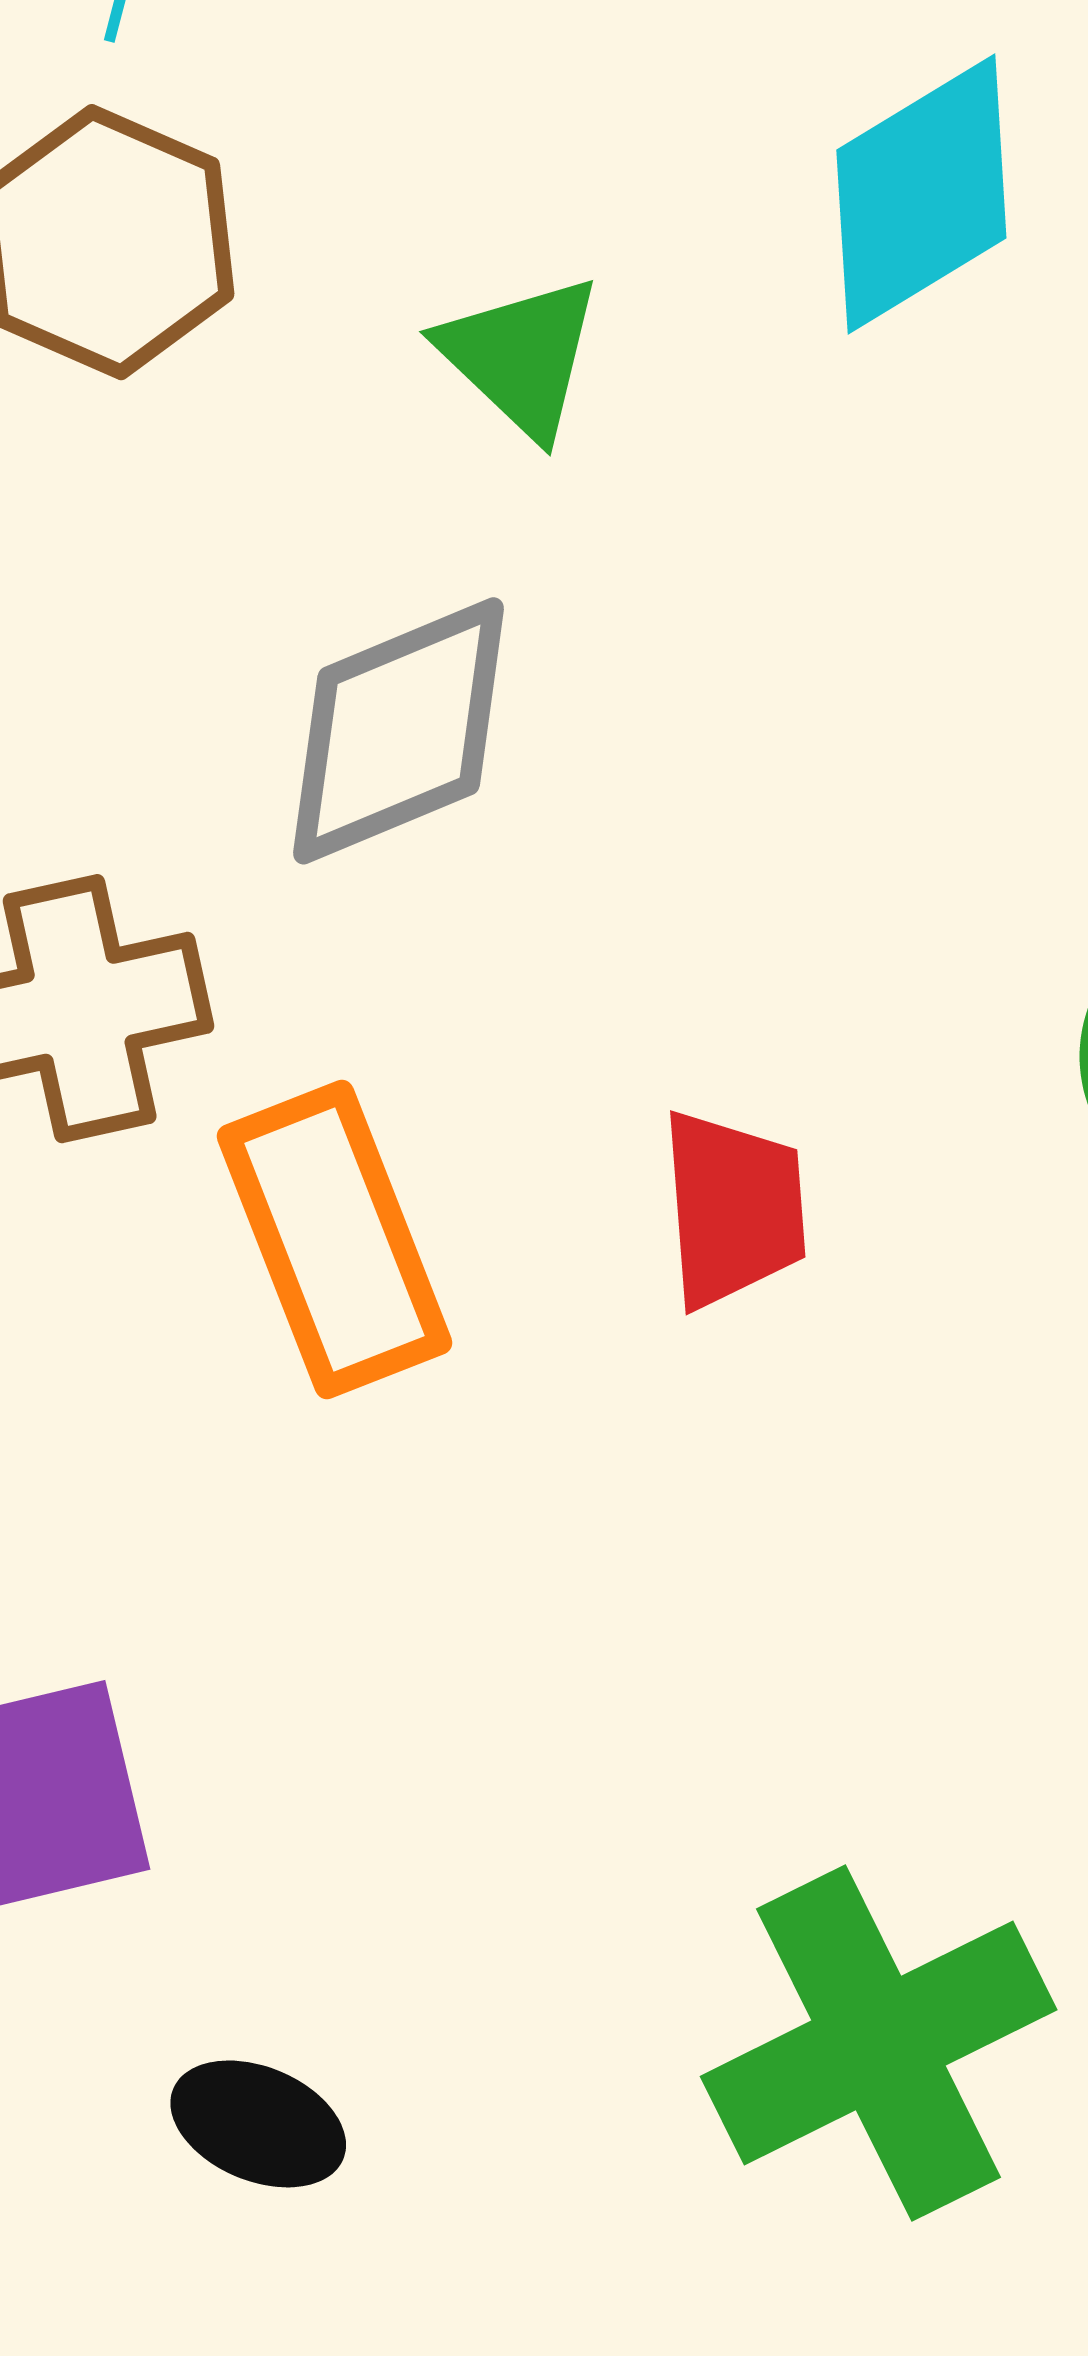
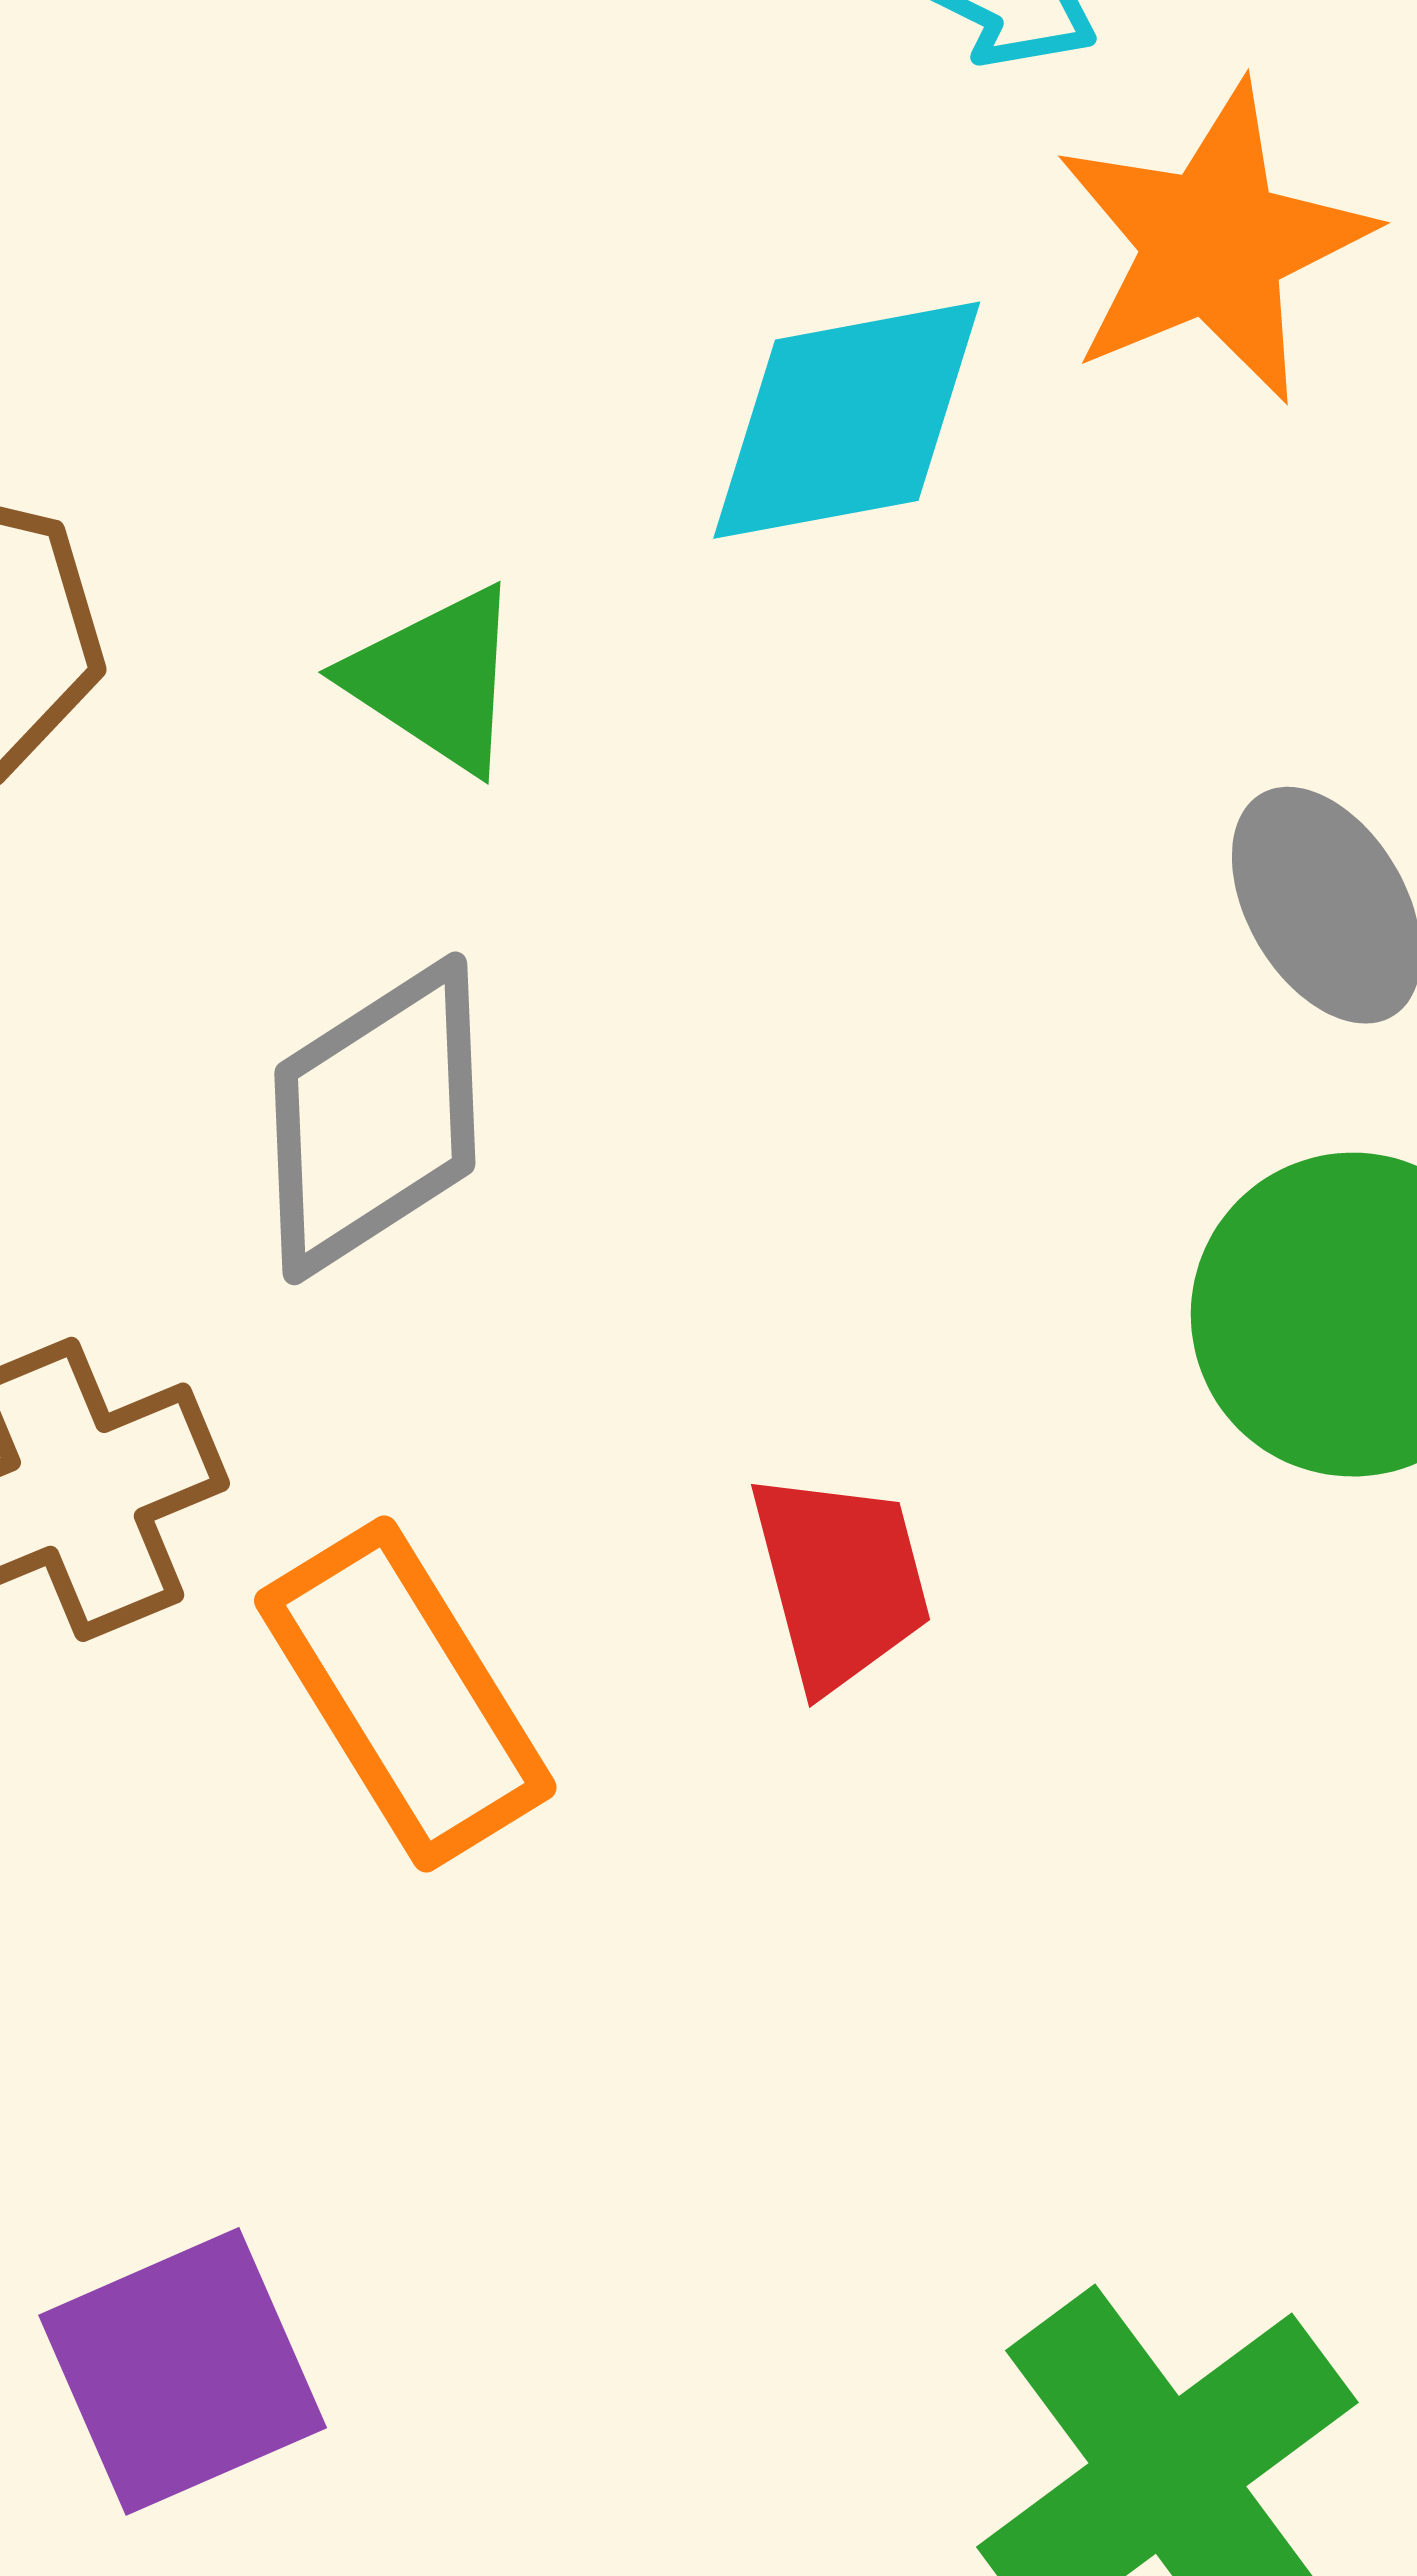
cyan diamond: (921, 194) -> (847, 420), turned 31

